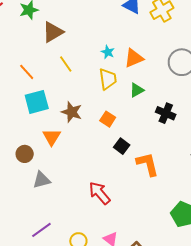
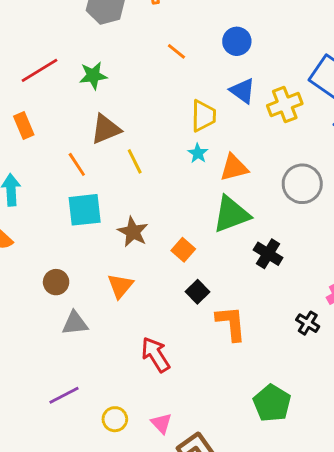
brown triangle: (53, 32) -> (106, 129), moved
yellow trapezoid: (108, 79) -> (203, 116), moved
green triangle: (137, 90) -> (231, 214), size x1.8
orange triangle: (52, 137) -> (120, 286), moved

